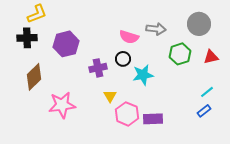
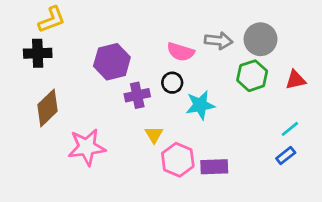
gray circle: (199, 24) -> (261, 39), moved
purple hexagon: (66, 44) -> (112, 62), moved

